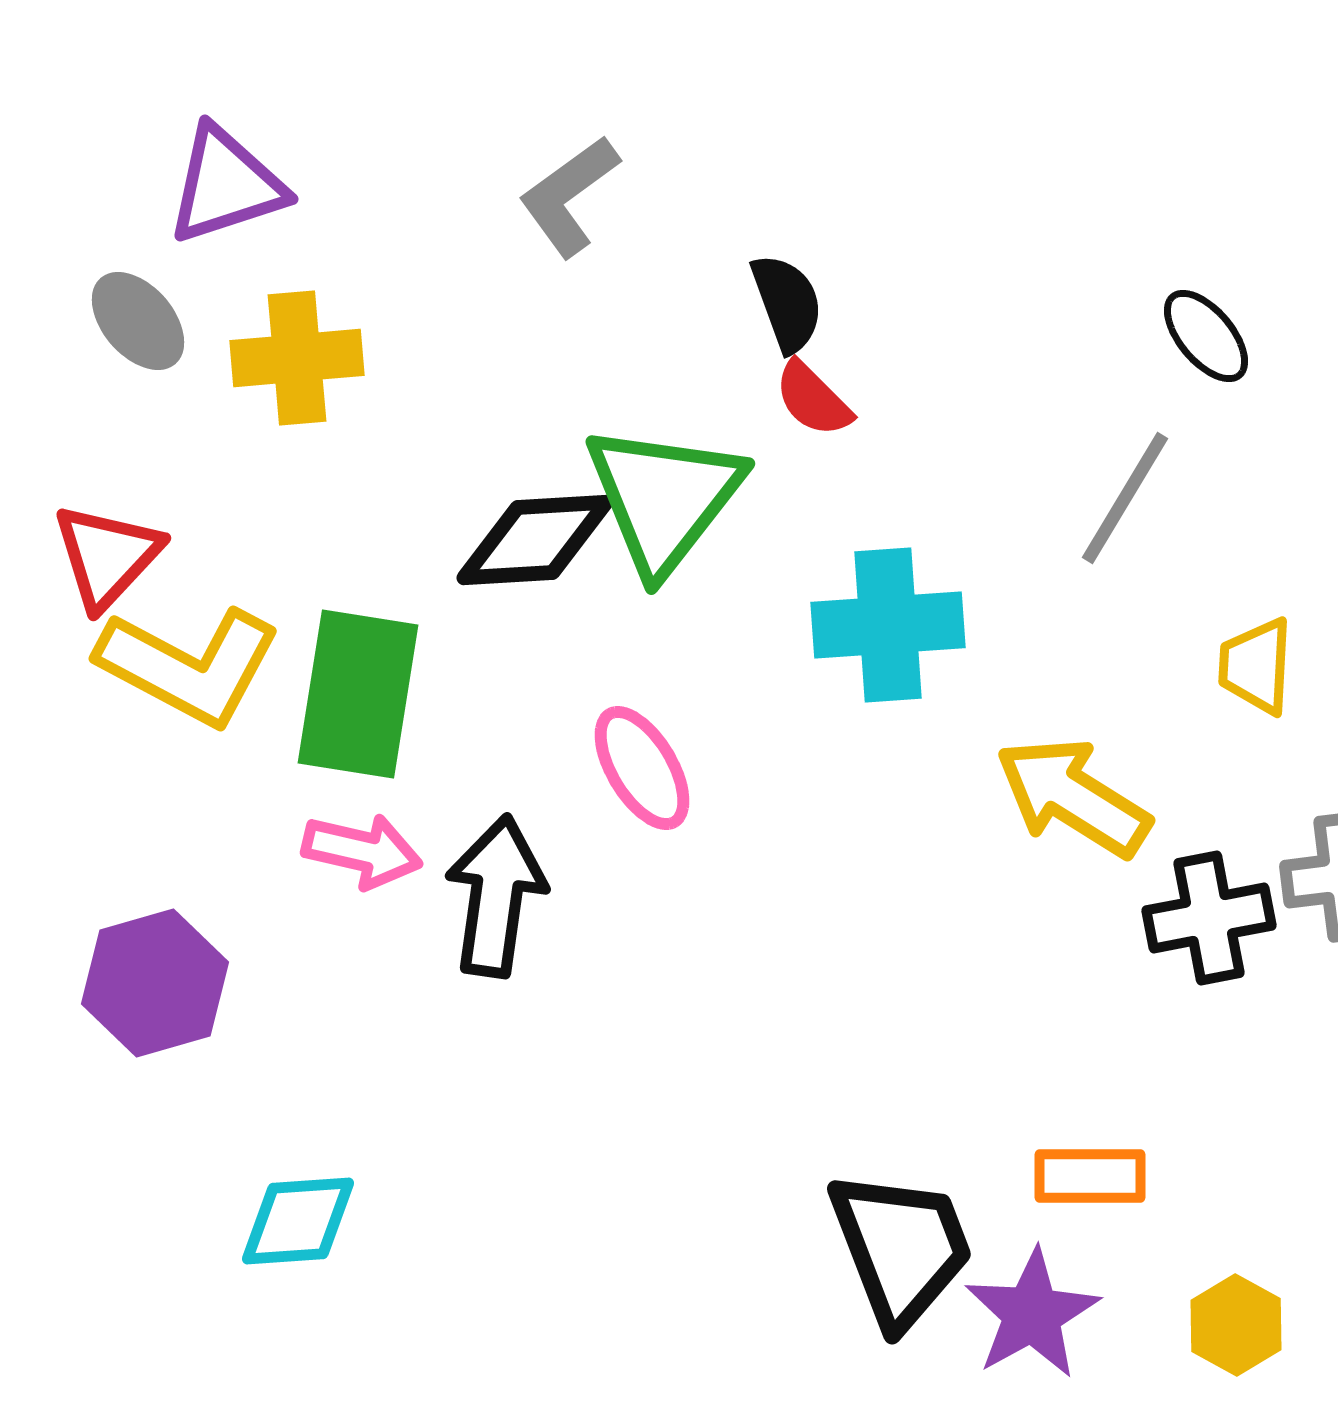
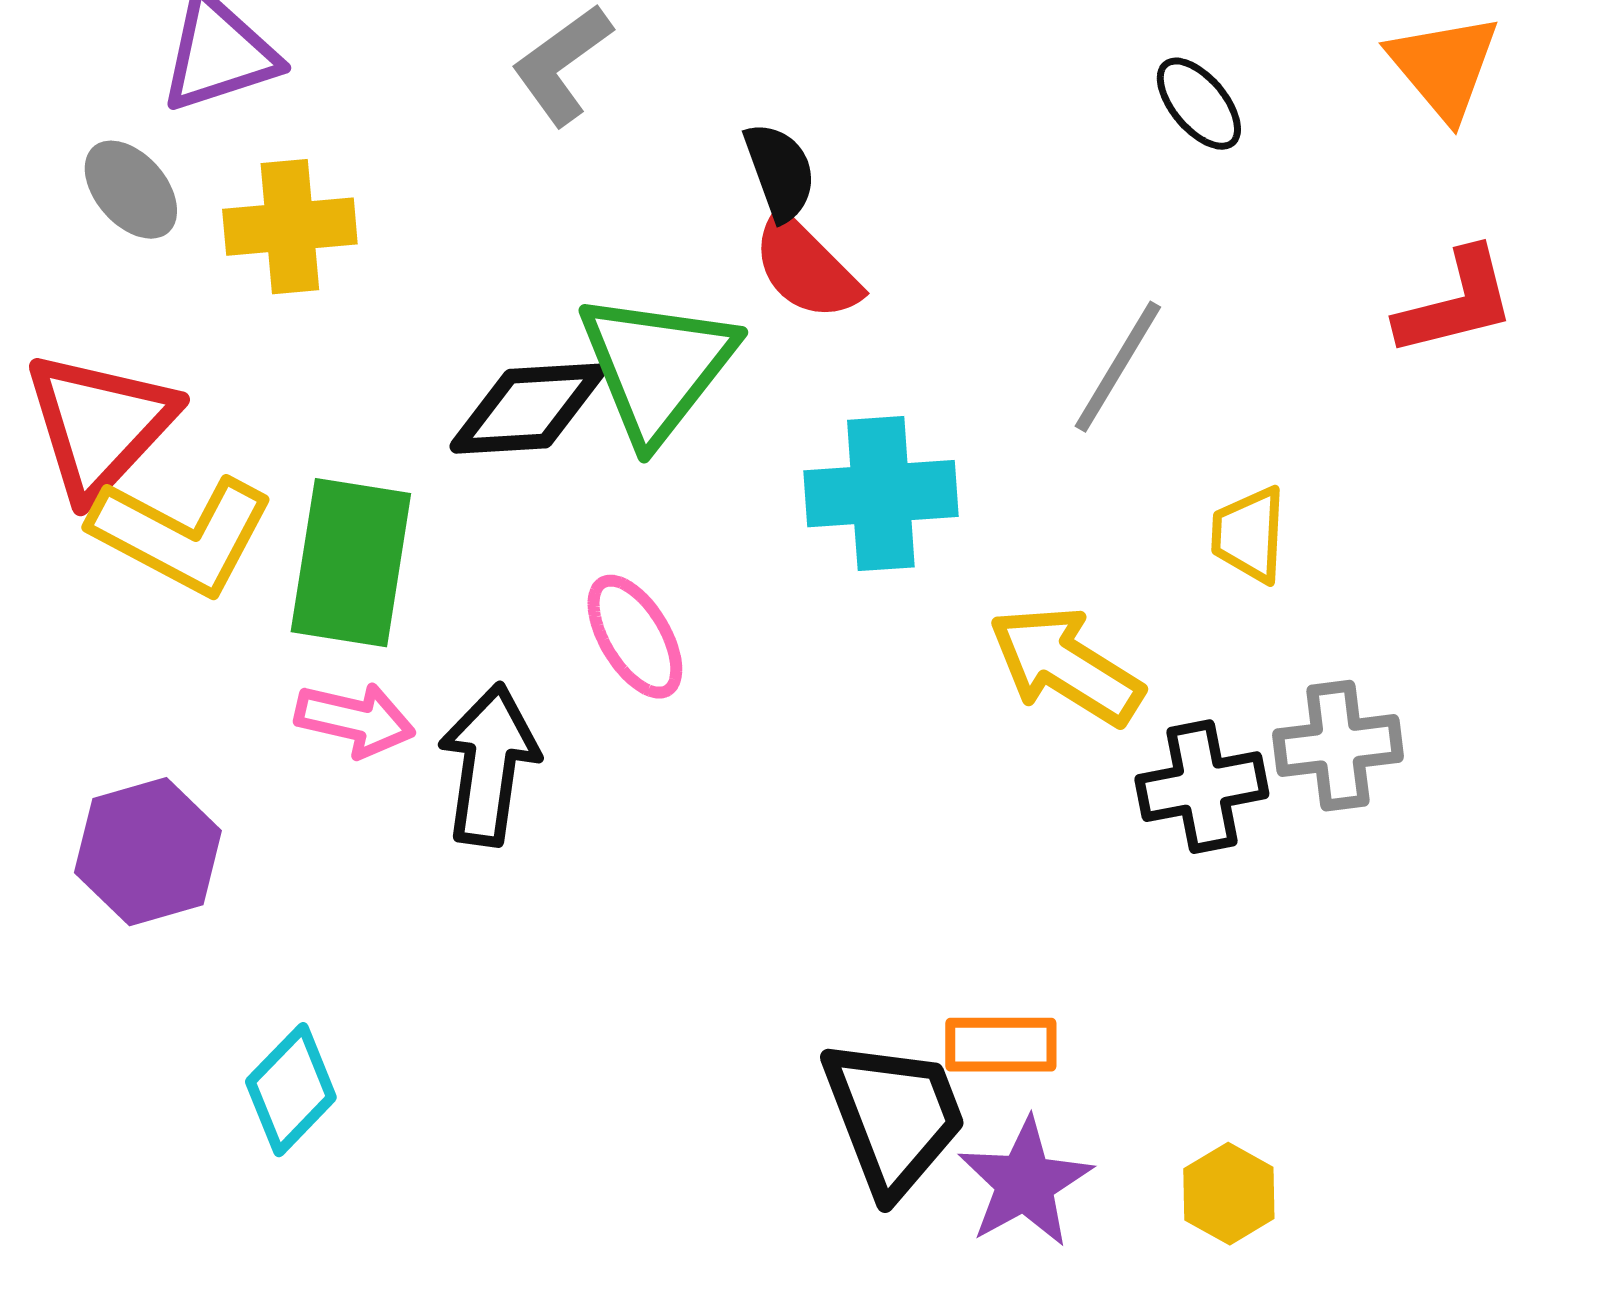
black ellipse: (1206, 336) -> (1199, 104), moved
red semicircle: (813, 399) -> (806, 268), size x1.4
red triangle: (107, 556) -> (100, 425), size x1.4
orange rectangle: (1090, 1176) -> (1001, 1045), moved
cyan diamond: (298, 1221) -> (291, 1090), turned -42

